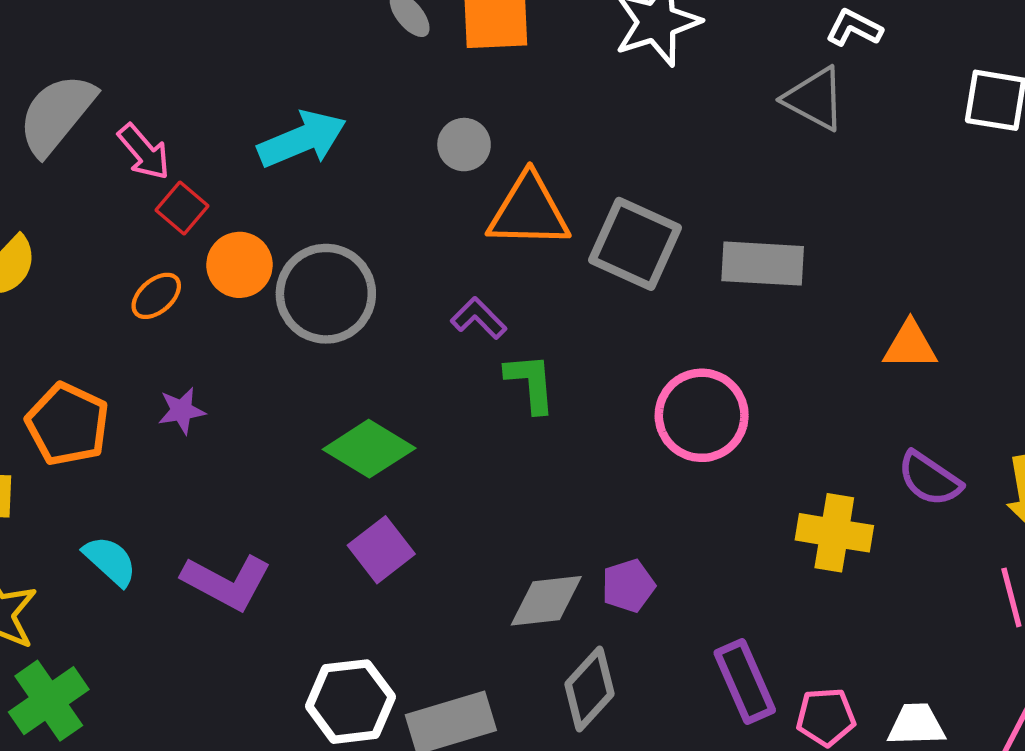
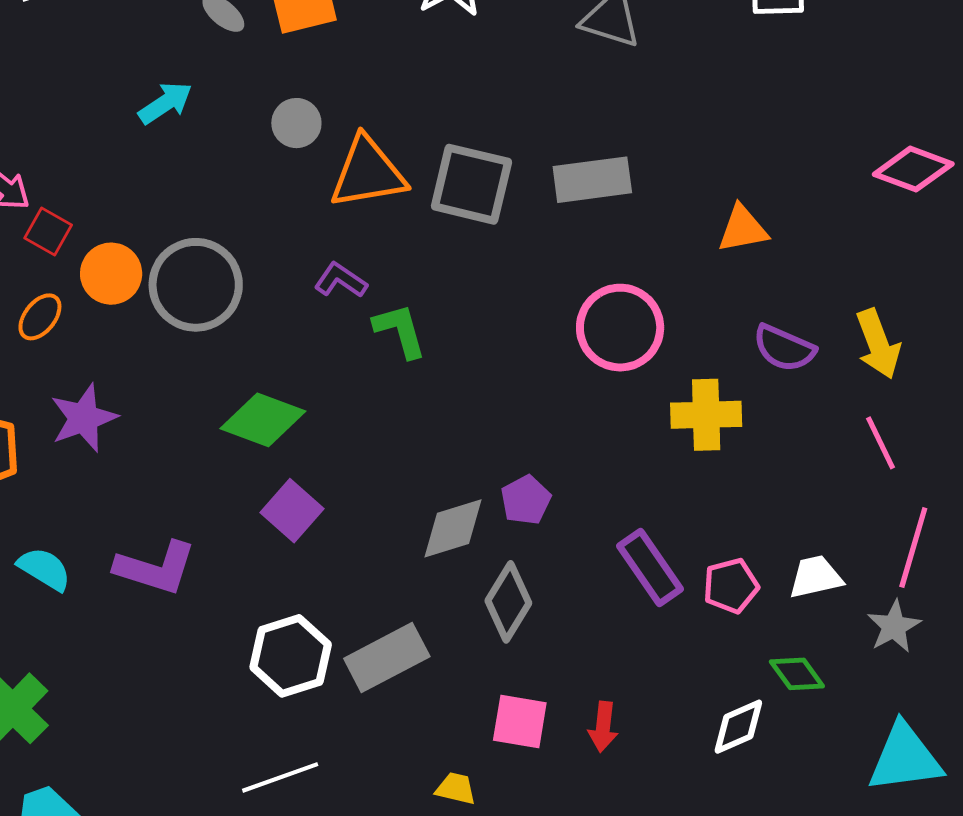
cyan arrow: (302, 139) -> (165, 103), moved, size x0.7
purple star: (182, 411) -> (84, 418), size x1.5
pink circle: (702, 415) -> (620, 328), moved

